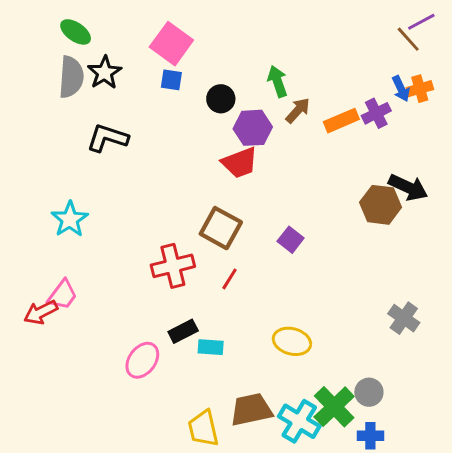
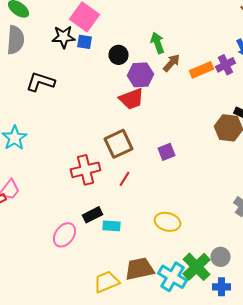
black star: (105, 73) -> (64, 37), moved, turned 30
brown square: (221, 228) -> (118, 144), turned 36
purple square: (291, 240) -> (166, 152), turned 30
yellow trapezoid: (203, 429) -> (106, 282), turned 80

